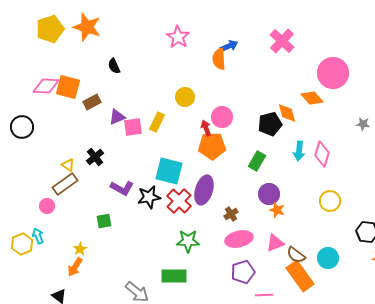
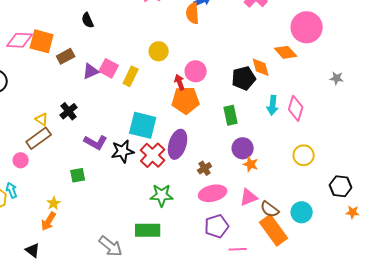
pink square: (133, 127) -> (109, 68), moved, turned 36
green rectangle: (257, 161) -> (231, 115), turned -42

